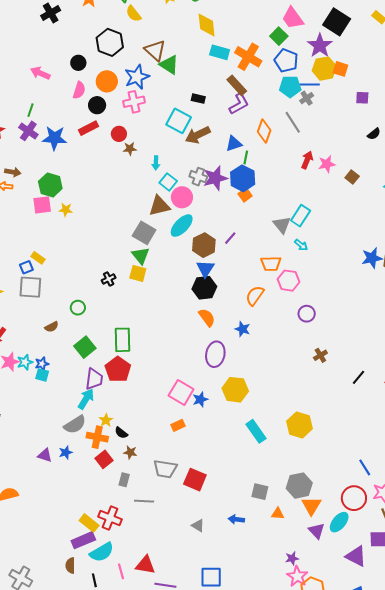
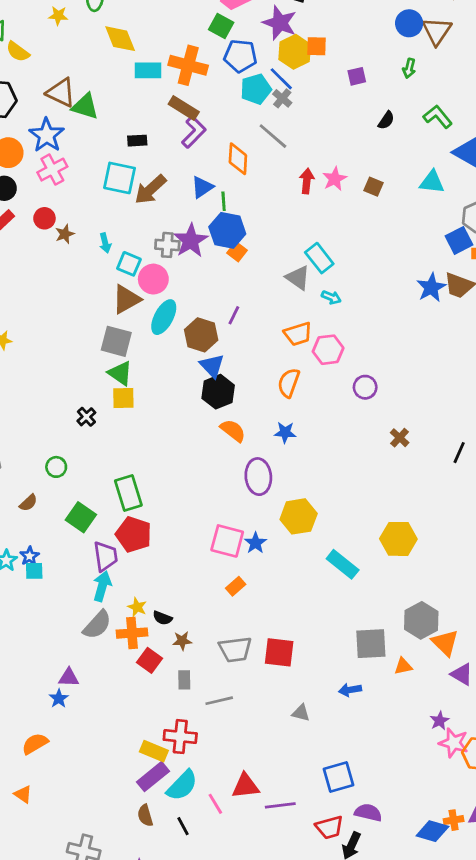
blue line: (310, 84) -> (281, 79), turned 60
cyan rectangle: (301, 216) -> (319, 258), turned -55
blue star: (66, 452) -> (59, 698), moved
gray square: (260, 492) -> (371, 644), size x1.4

